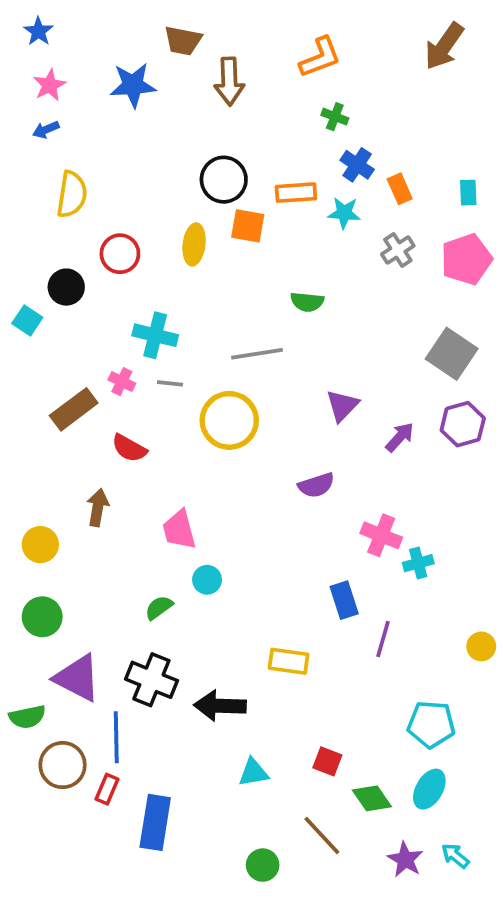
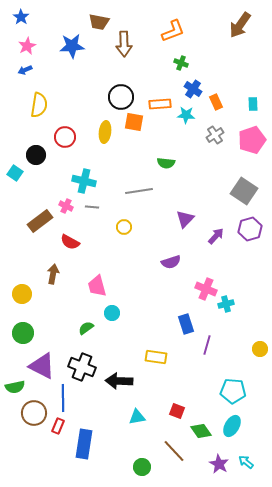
yellow circle: (229, 420) -> (124, 227), size x0.5

